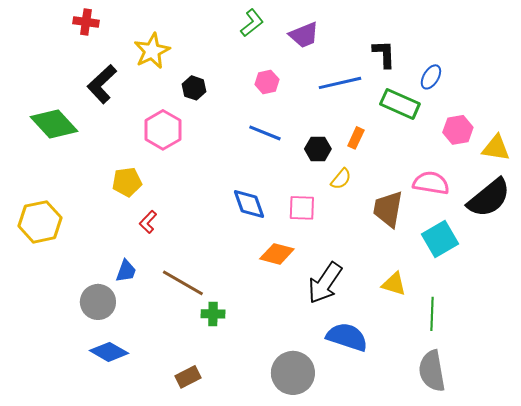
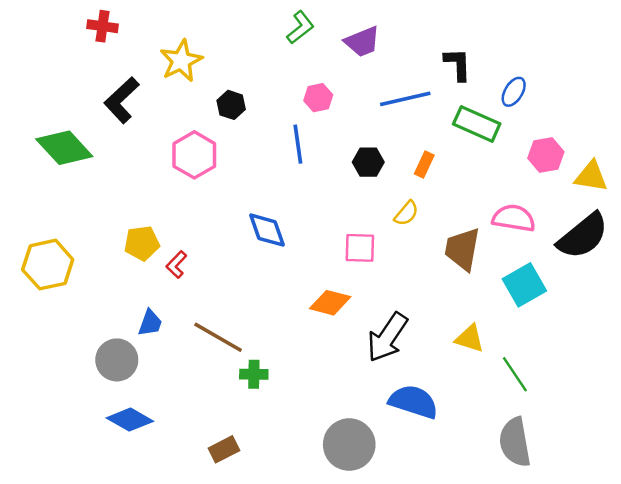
blue line: (265, 133) -> (298, 144), moved, turned 60
black hexagon: (318, 149) -> (368, 162), moved
yellow pentagon: (127, 182) -> (142, 243), moved
blue diamond: (249, 204) -> (267, 230), moved
green line: (432, 314) -> (515, 374), turned -36

